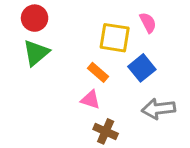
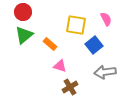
pink semicircle: (148, 23) -> (106, 19), moved
orange rectangle: (98, 72) -> (50, 44), moved
brown cross: (106, 131) -> (70, 87), turned 35

